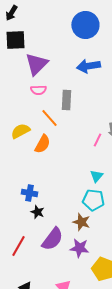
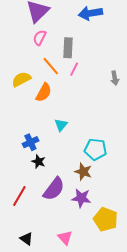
pink semicircle: (38, 90) -> (40, 38), turned 119
pink line: (97, 140) -> (74, 69), moved
cyan triangle: (96, 176) -> (61, 125), moved
blue cross: (29, 193) -> (30, 142), turned -35

